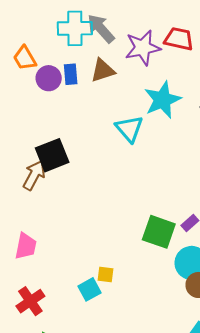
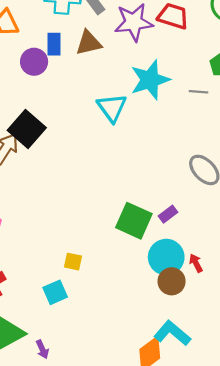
purple circle: (49, 78) -> (34, 62), moved
black square: (52, 155) -> (27, 129), turned -32
cyan square: (89, 289) -> (55, 292), moved

